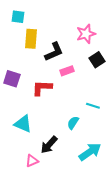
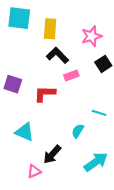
cyan square: (18, 17) -> (19, 18), size x1.6
yellow rectangle: (31, 39) -> (50, 29), moved
black L-shape: (54, 52) -> (57, 55), turned -110

